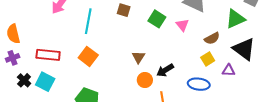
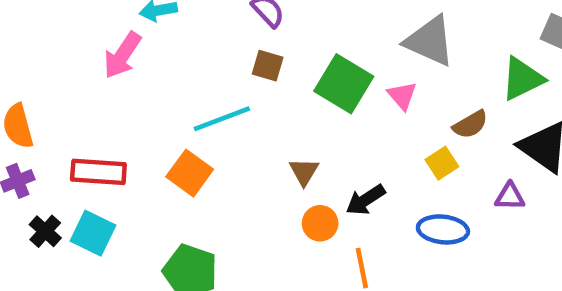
green square: (157, 19) -> (344, 84), size x1.4
cyan line: (88, 21) -> (222, 119), moved, turned 60
yellow square: (208, 59) -> (442, 163), moved

